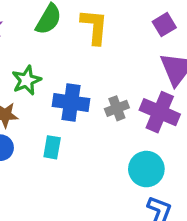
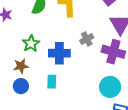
gray cross: (117, 108) -> (87, 39), moved

